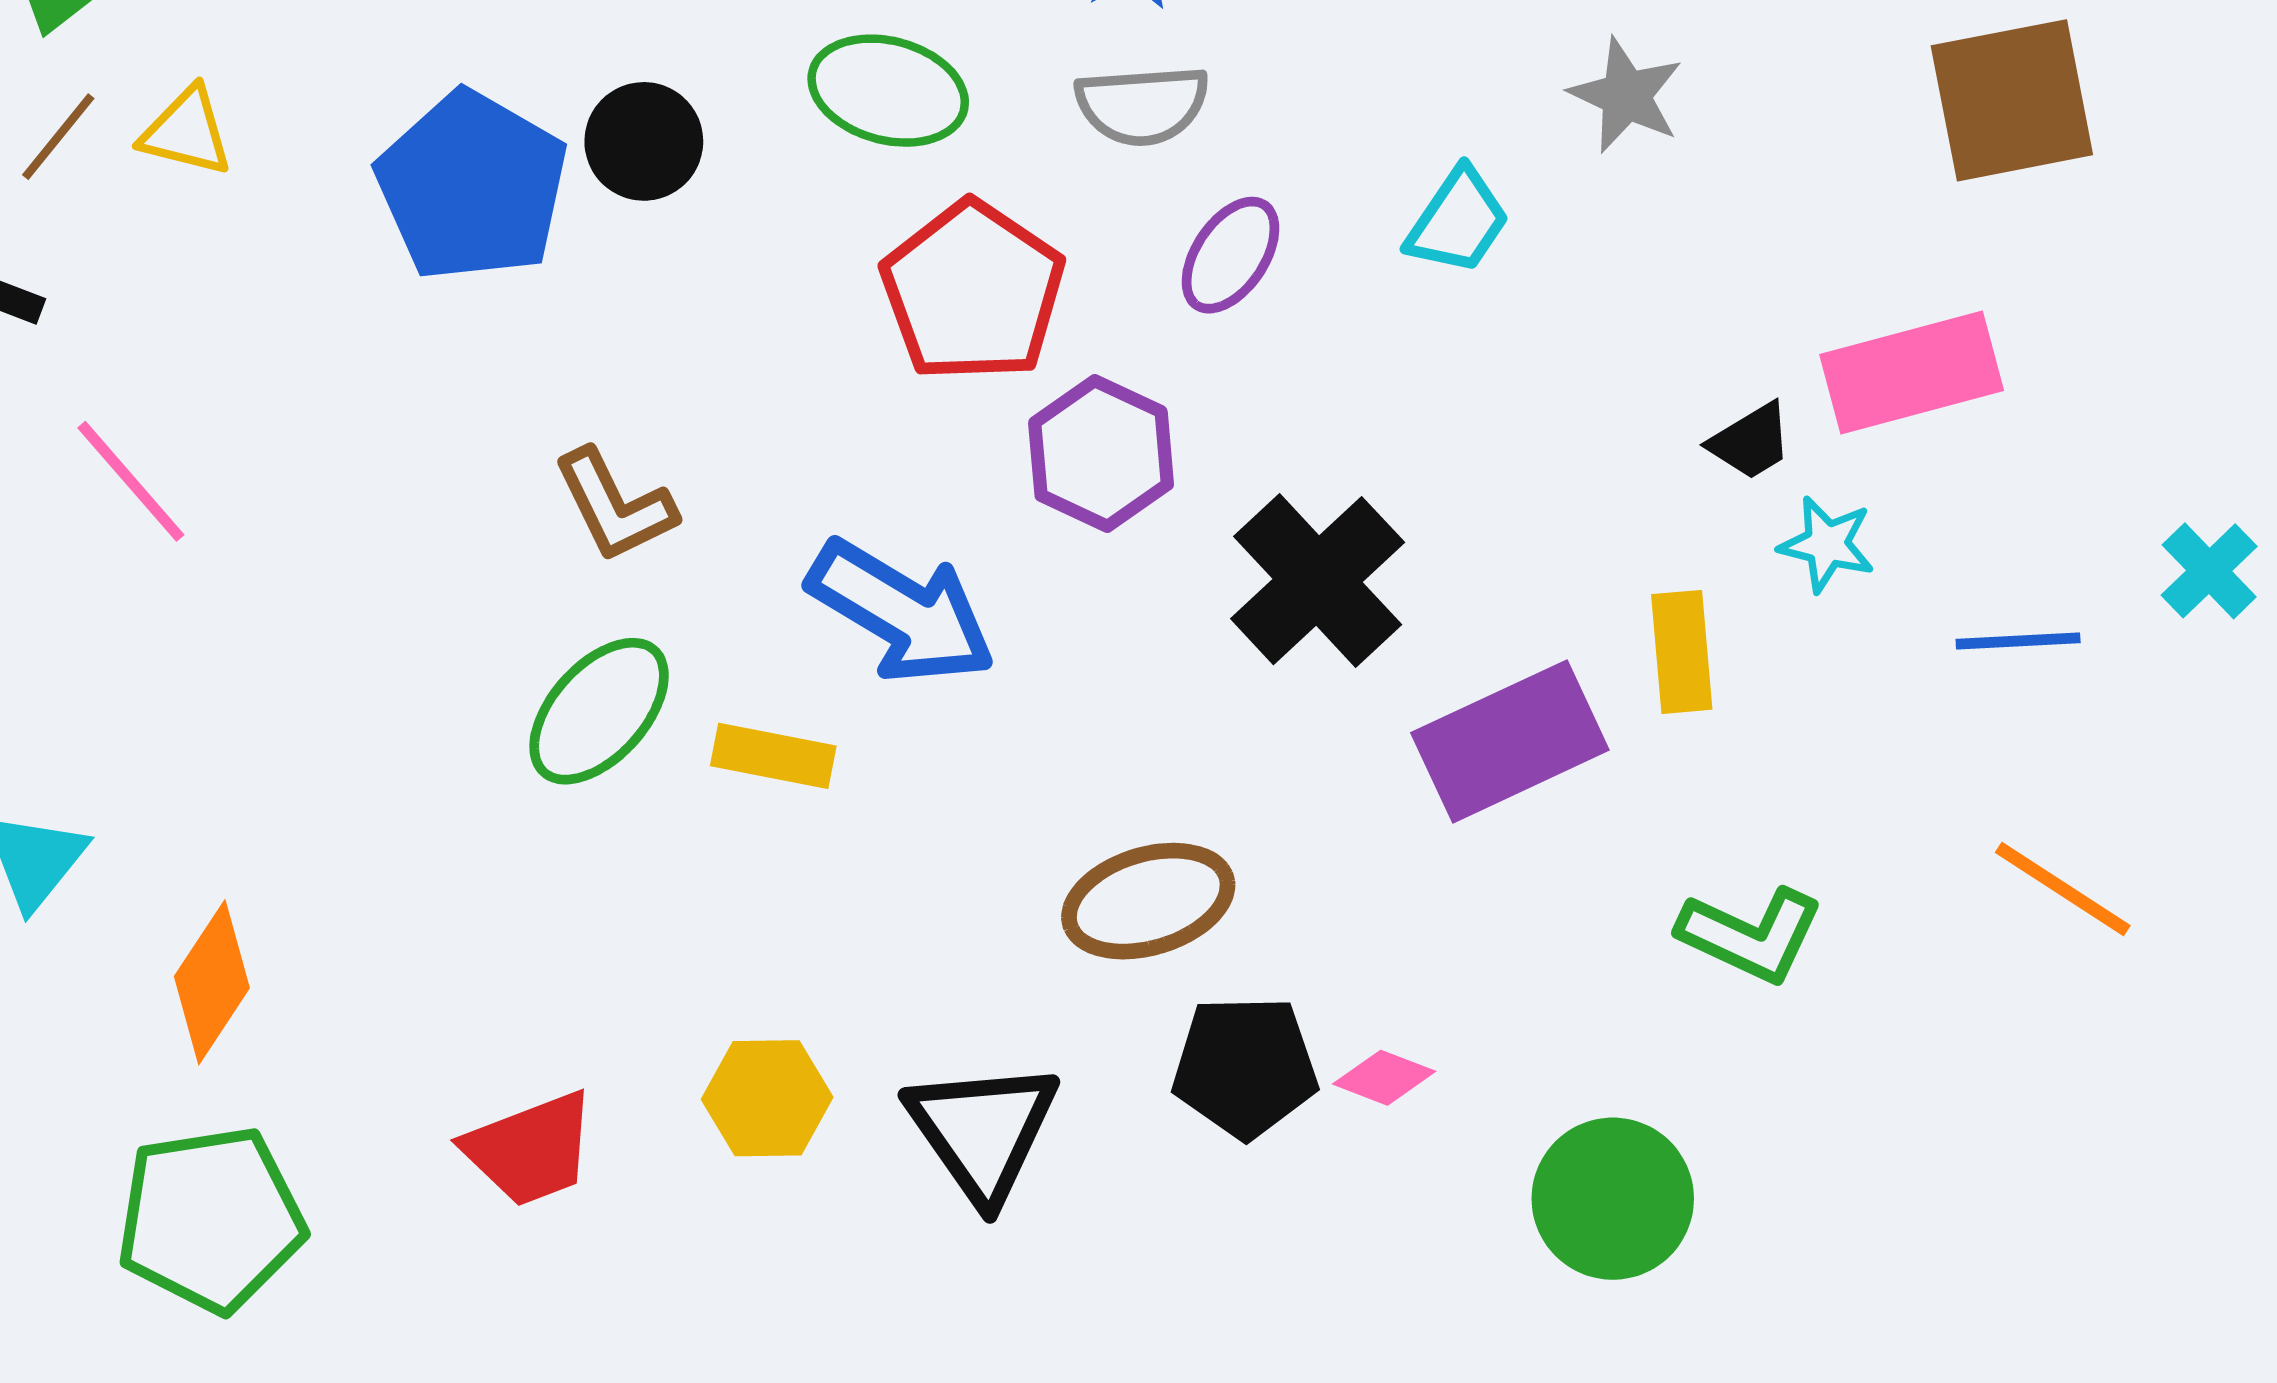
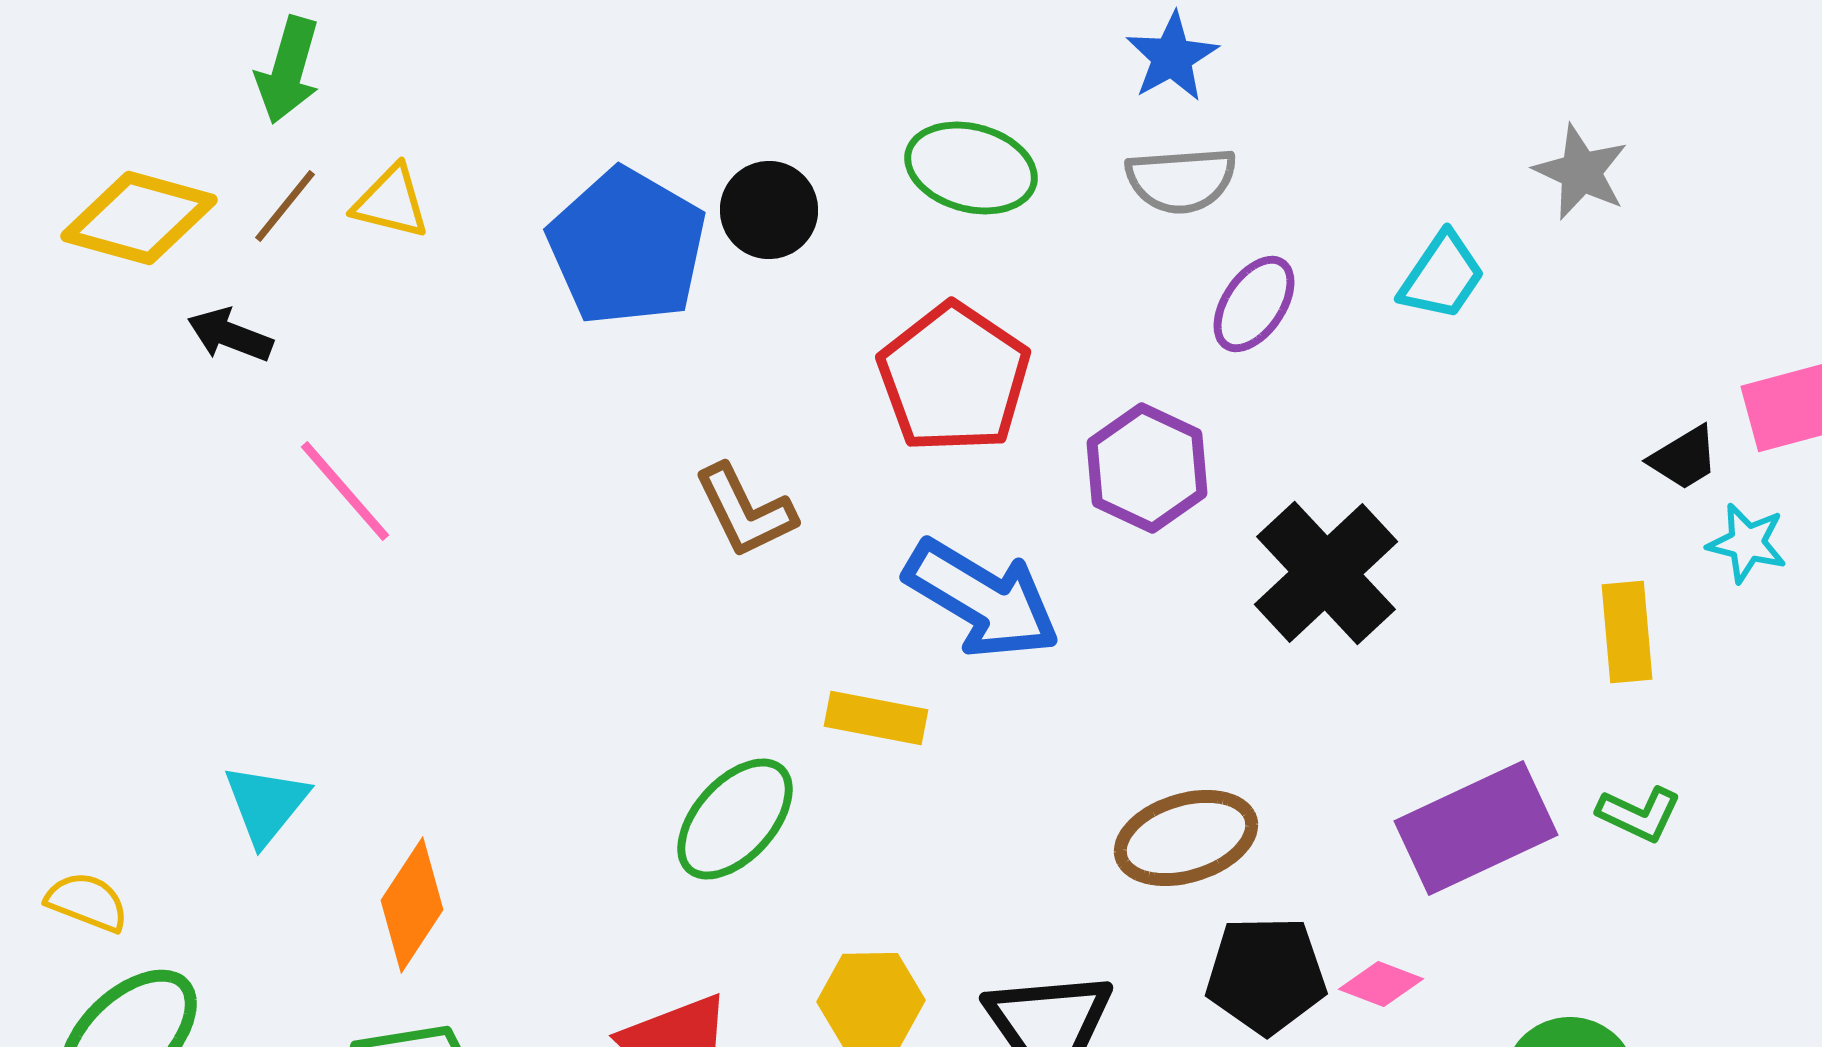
red pentagon: (973, 291) -> (954, 378), moved
green ellipse: (599, 711) -> (735, 819), moved
purple rectangle: (1510, 741) -> (1476, 828), moved
green L-shape: (1751, 935) -> (1639, 814), moved, size x0.7

